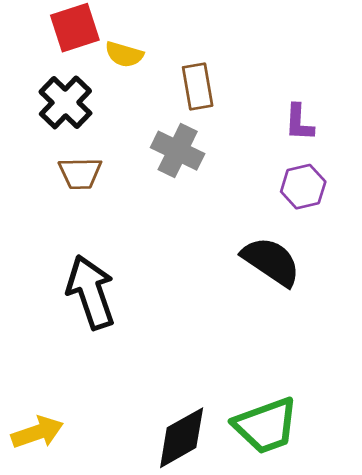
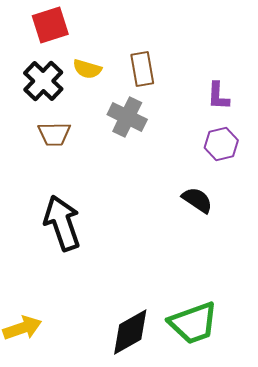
yellow semicircle: (124, 54) -> (87, 69), moved
black semicircle: (271, 261) -> (197, 200), size x0.7

